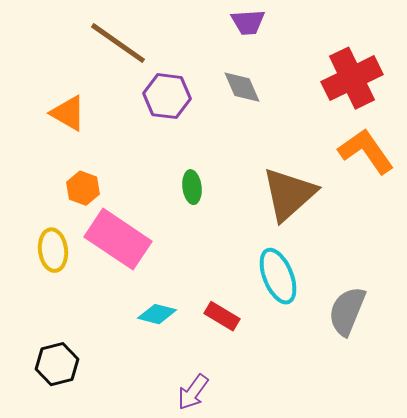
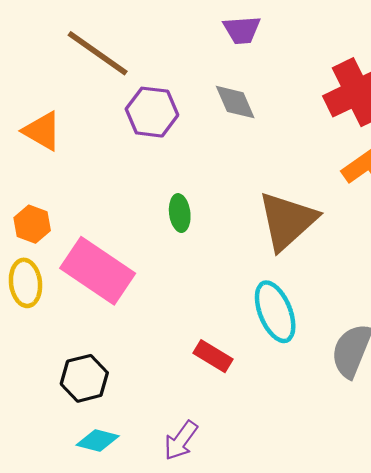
orange hexagon: (83, 188) -> (32, 224), moved
cyan diamond: (157, 314) -> (98, 440), moved
black hexagon: (57, 364) -> (84, 378), moved

